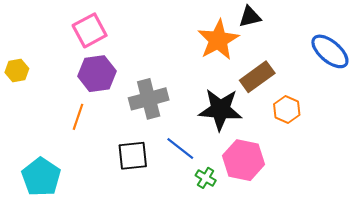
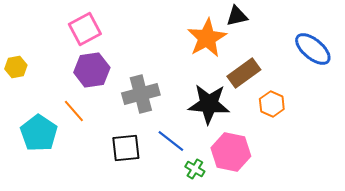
orange line: (78, 117) -> (74, 111), turned -60
cyan pentagon: (41, 177) -> (39, 133), moved

